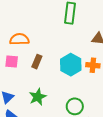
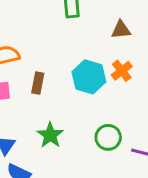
orange cross: (93, 65) -> (122, 71), turned -32

